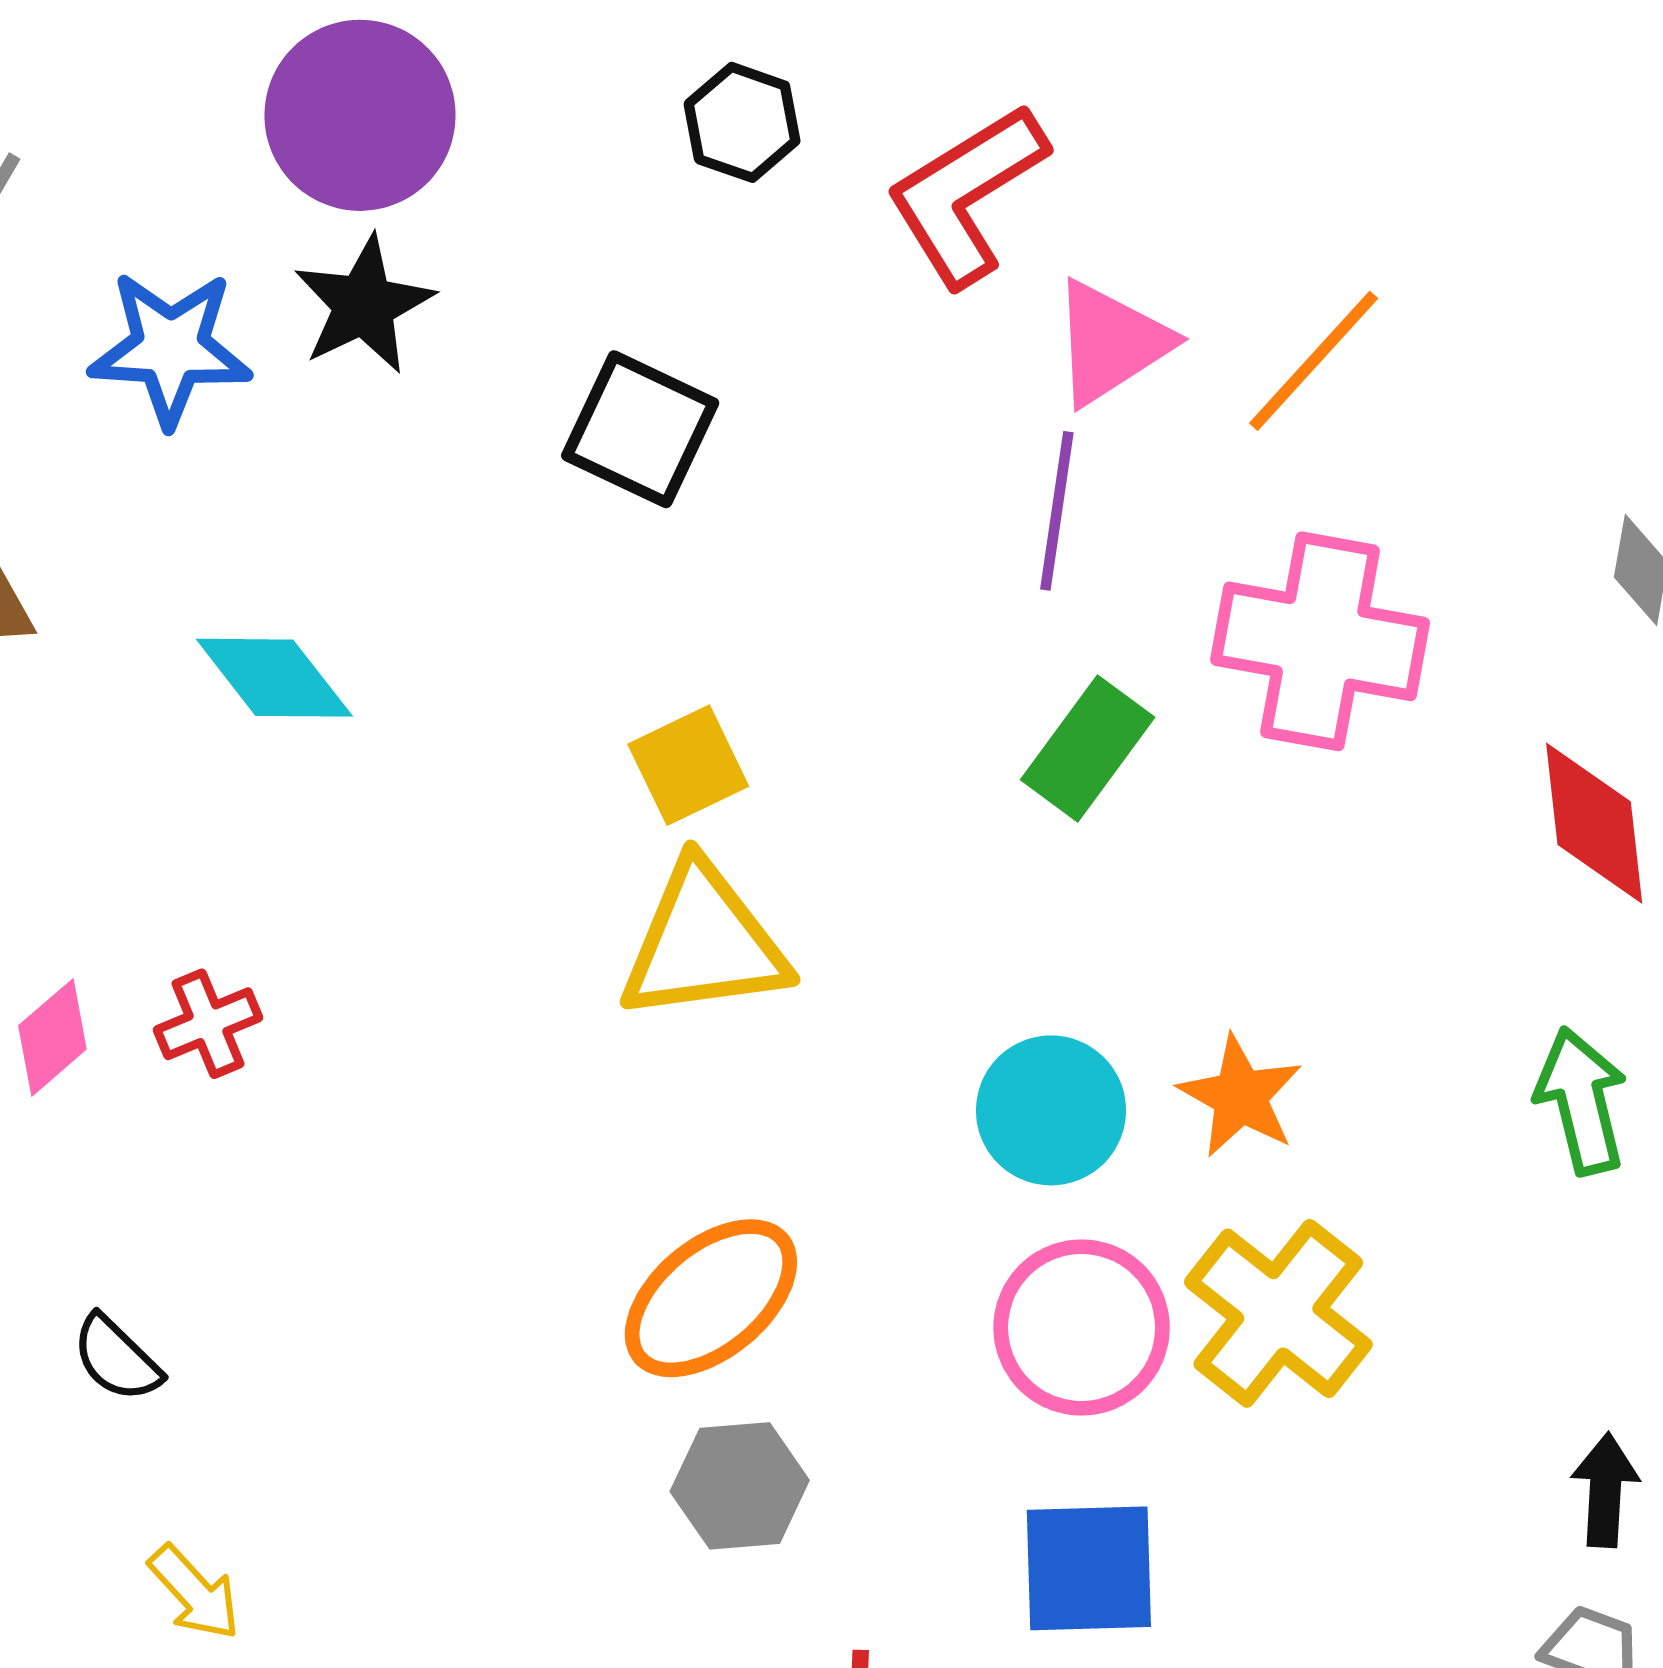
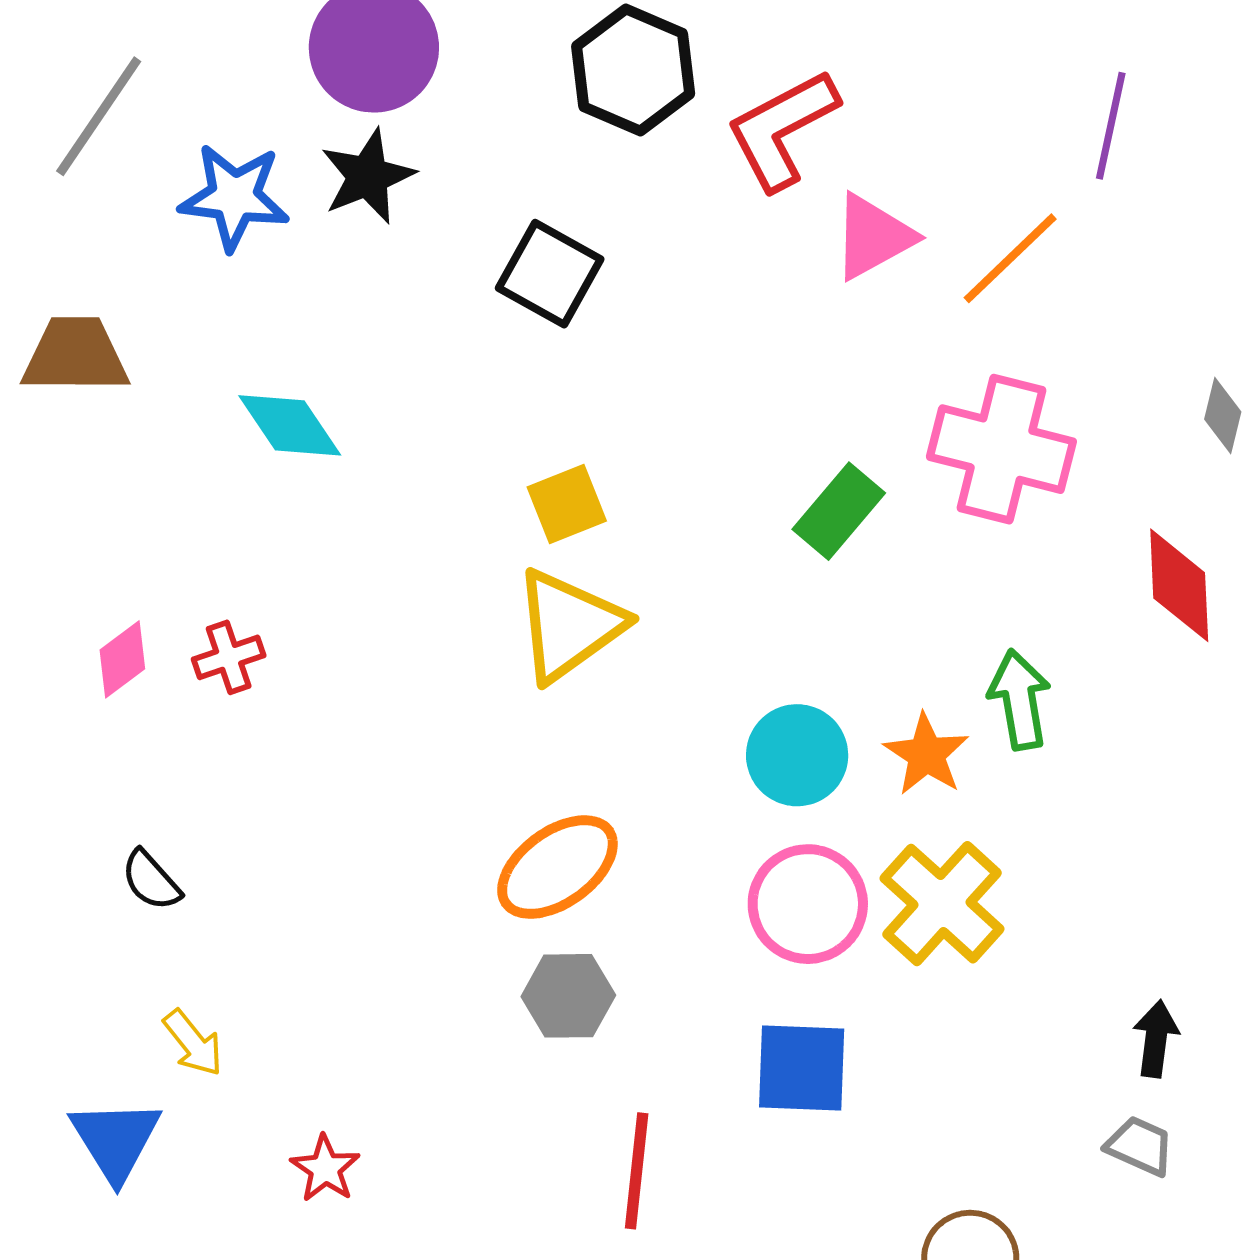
black hexagon: (742, 122) -> (633, 70), size x1.6
purple line: (1057, 511) -> (1111, 126), moved
yellow triangle: (704, 943) -> (569, 625), turned -32
green arrow: (1581, 1101) -> (1020, 700), moved

